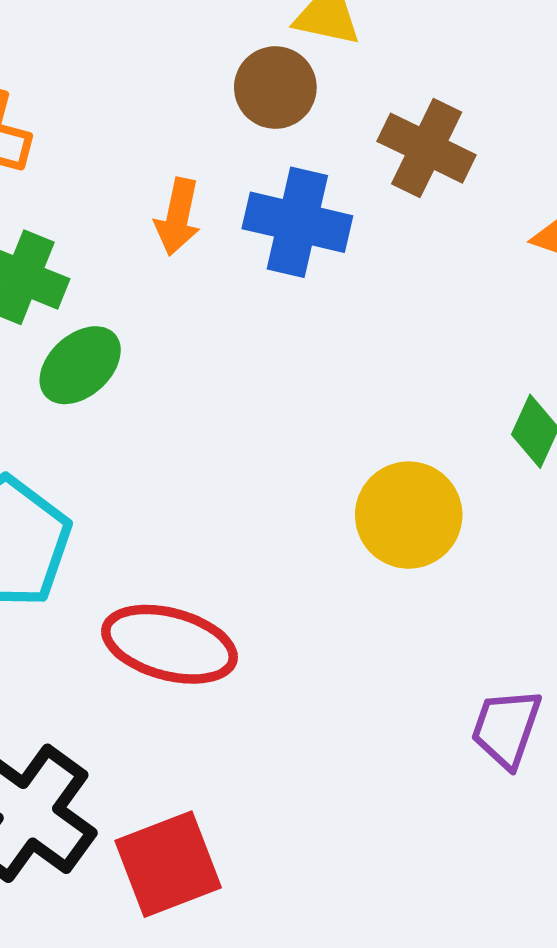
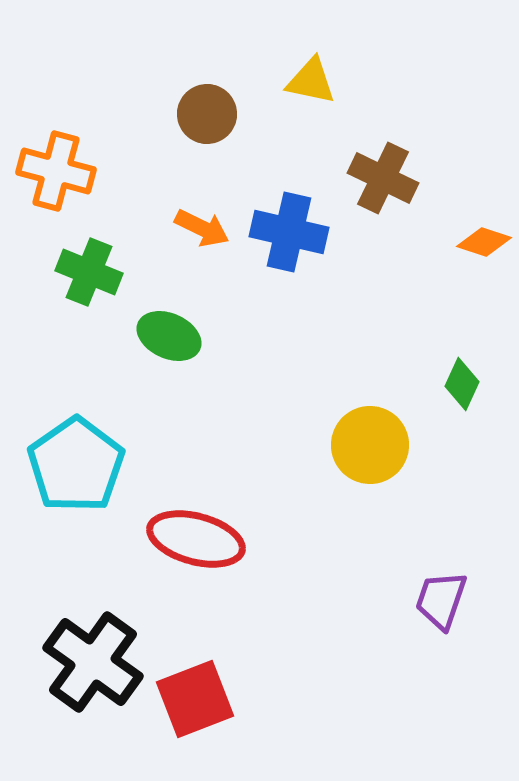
brown circle: (275, 88) -> (207, 114), moved
orange arrow: (178, 217) -> (202, 228), turned -76
green ellipse: (80, 365) -> (169, 336), moved, turned 66

